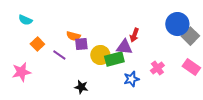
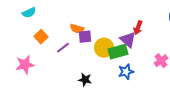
cyan semicircle: (25, 20) -> (29, 13), turned -48
purple triangle: (124, 47) -> (128, 40), turned 36
purple line: (59, 55) -> (63, 48), turned -72
blue star: (131, 79) -> (126, 72), moved

